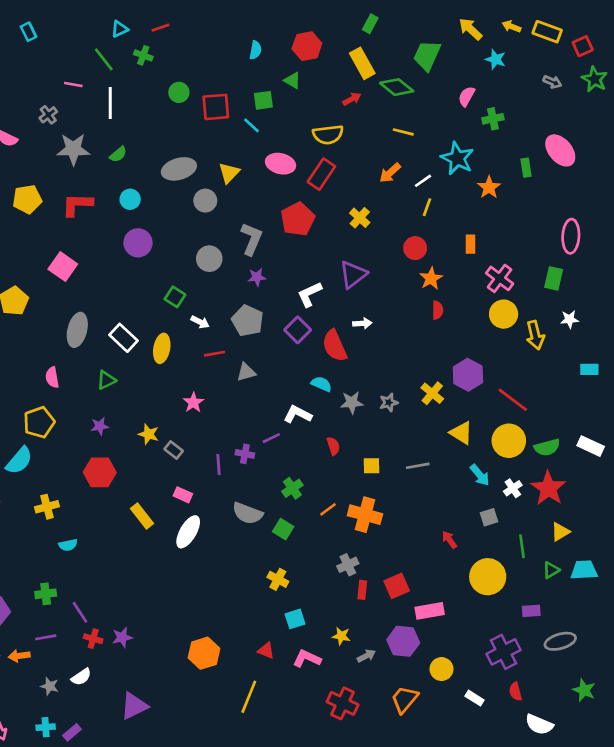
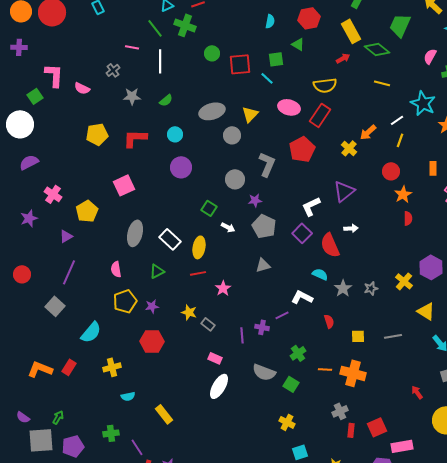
green cross: (143, 55) -> (185, 25), size x1.5
gray star: (73, 149) -> (132, 96), size x0.7
orange arrow: (390, 173) -> (368, 132), moved
pink square: (63, 267) -> (124, 185), turned 30
purple star: (257, 277) -> (255, 200), moved
red line: (215, 354) -> (198, 273), moved
gray star: (352, 402) -> (343, 288), turned -30
yellow pentagon: (39, 422) -> (125, 301), moved
orange line: (328, 509) -> (325, 369), turned 40
yellow rectangle: (142, 516) -> (164, 414), moved

